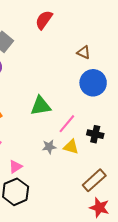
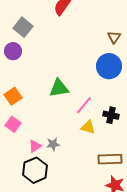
brown triangle: (84, 52) -> (114, 37), moved, turned 40
gray star: (49, 147) -> (53, 144), moved
brown rectangle: (94, 180) -> (110, 159), turned 40

